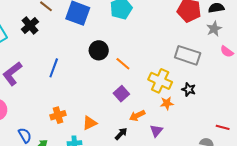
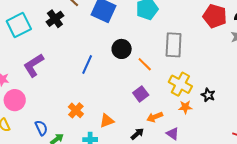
gray rectangle: (188, 55) -> (174, 45), moved, turned 70
blue line: (54, 68) -> (87, 65), moved
orange cross: (58, 115) -> (76, 110), turned -35
purple triangle: (156, 131) -> (173, 134), turned -40

